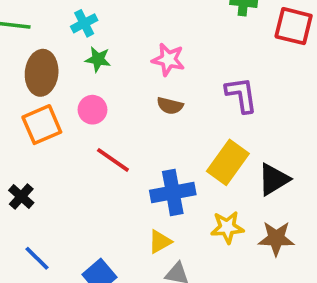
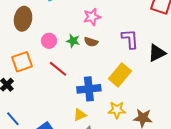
green star: (98, 59) -> (73, 41), moved
pink star: (168, 60) -> (92, 17), turned -30
orange square: (42, 125) -> (22, 62), moved
black triangle: (274, 179) -> (157, 53), moved

